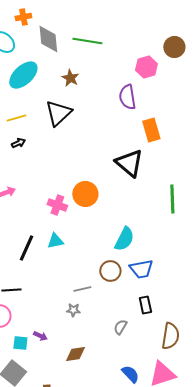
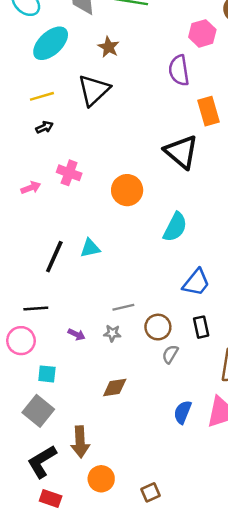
pink cross: (57, 205) -> (69, 173), moved
cyan semicircle: (124, 239) -> (175, 227), moved
blue trapezoid: (141, 269) -> (196, 283), turned -40
brown circle: (110, 271) -> (158, 327), moved
purple arrow: (40, 336) -> (76, 334), moved
blue semicircle: (130, 374) -> (183, 412), turned -114

